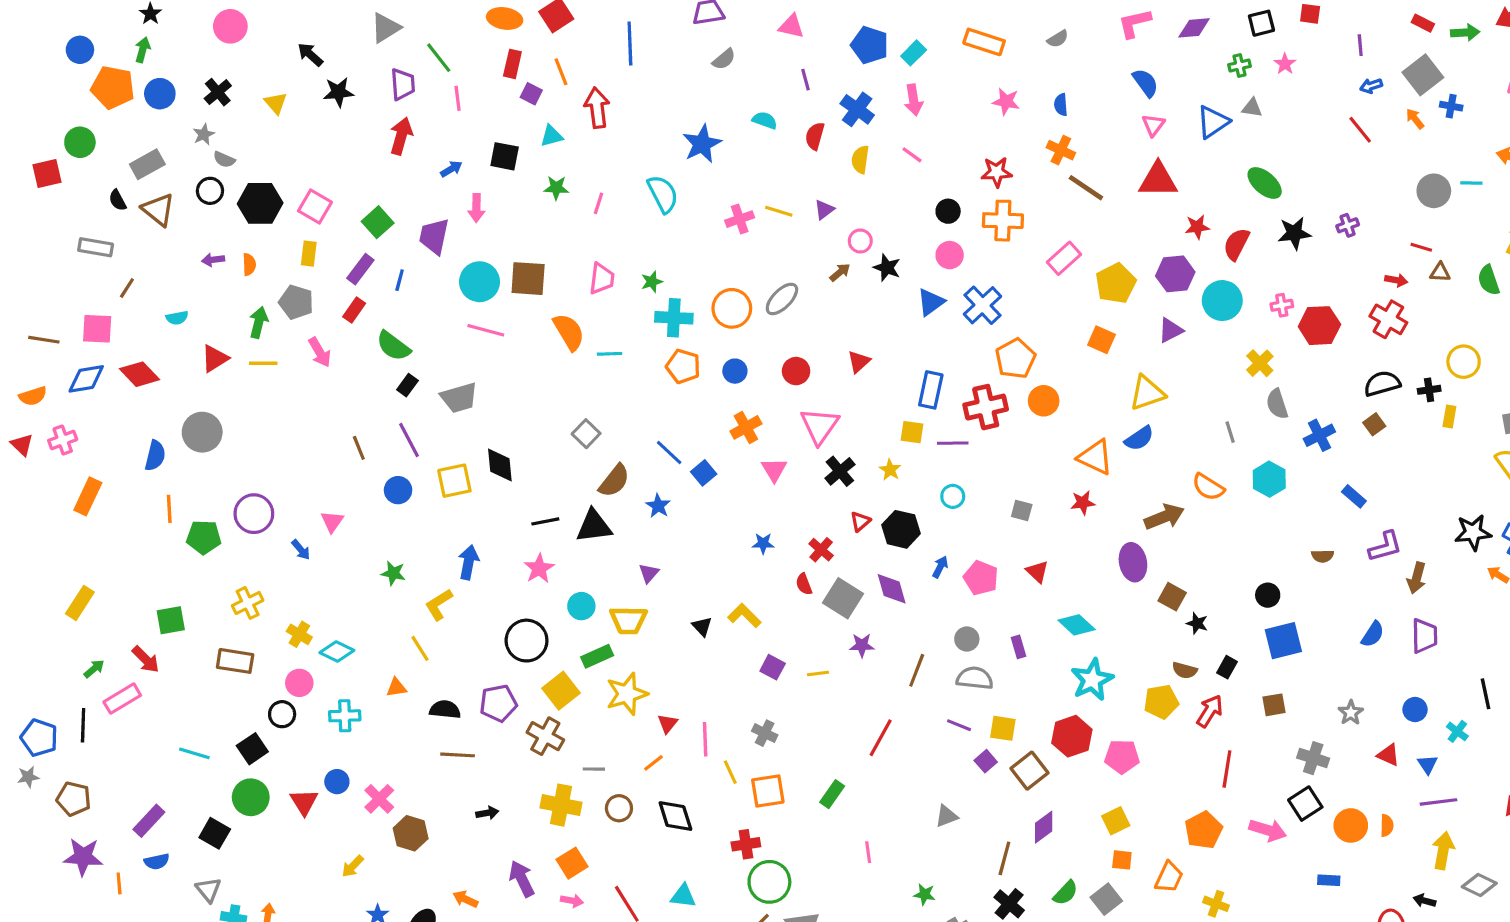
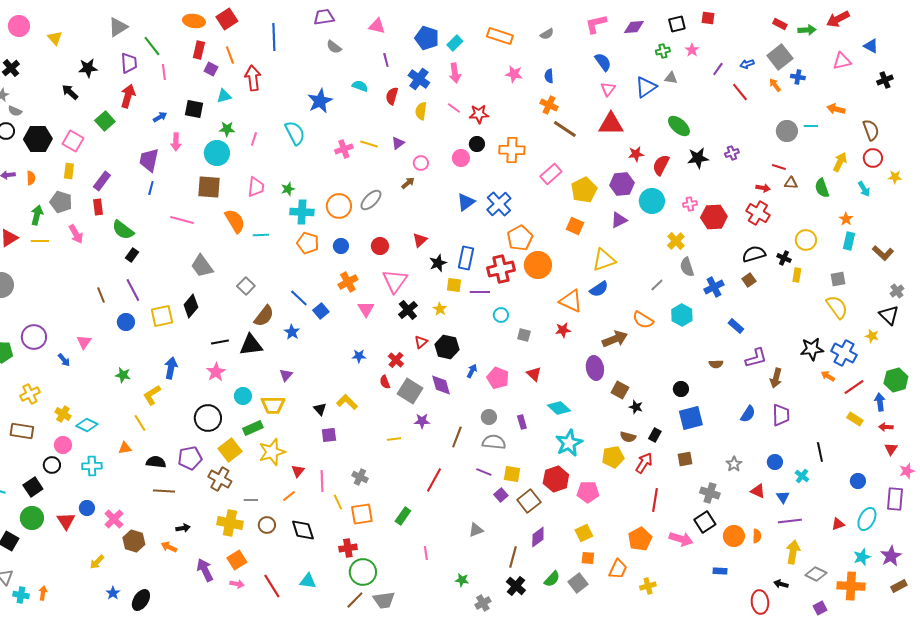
purple line: (1360, 45) -> (718, 69), moved, turned 40
black arrow: (310, 55) -> (70, 92), moved
gray semicircle: (724, 59) -> (334, 47), turned 77
yellow triangle: (276, 103) -> (55, 38), moved
red star: (997, 172) -> (479, 114), moved
green square: (378, 222) -> (105, 121), moved
pink circle: (950, 255) -> (461, 158), moved
black star: (887, 268) -> (438, 263), moved, turned 30
blue line: (400, 280) -> (151, 188), moved
cyan circle: (480, 282) -> (217, 153), moved
red rectangle: (354, 310) -> (98, 207), turned -42
black cross: (1429, 390) -> (784, 258), turned 32
gray trapezoid: (459, 398) -> (202, 266), moved, turned 70
orange circle: (1044, 401) -> (538, 265), size x1.4
gray line: (1230, 432) -> (657, 285), turned 64
black diamond: (500, 465) -> (191, 306), turned 45
cyan circle: (953, 496) -> (501, 315), moved
purple square: (773, 667) -> (329, 435), moved, turned -35
orange arrow: (465, 899) -> (169, 547), moved
yellow cross: (1216, 904) -> (648, 586), turned -35

